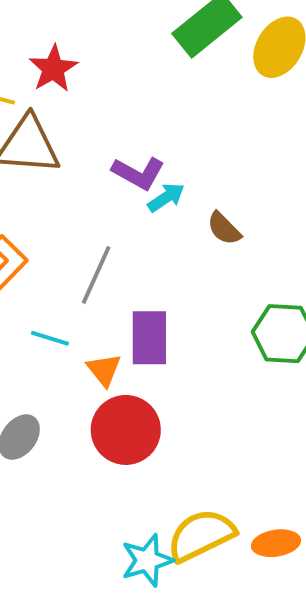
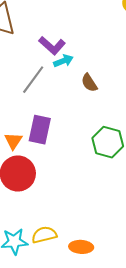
gray line: (96, 275) -> (33, 80), moved
yellow semicircle: (201, 535) -> (44, 235), size x0.7

